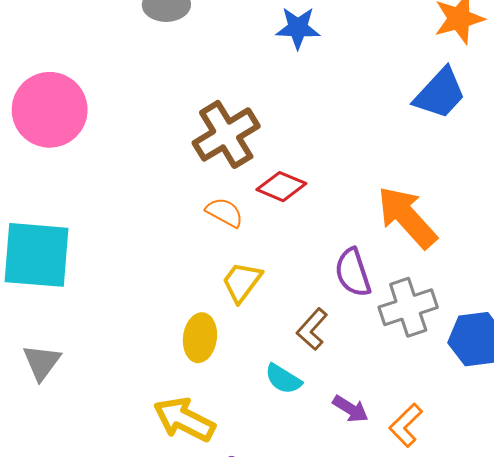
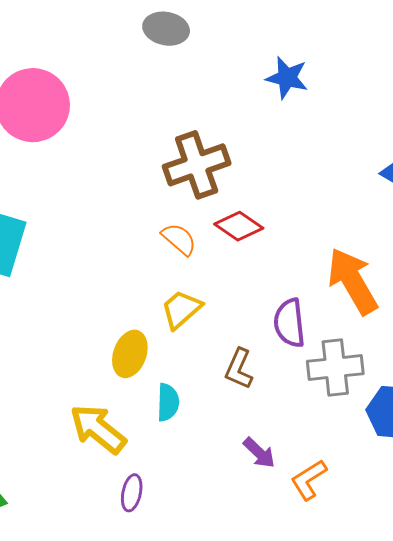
brown L-shape: (312, 329) -> (239, 369), turned -30
cyan semicircle: (283, 379) -> (168, 402), moved, turned -132

